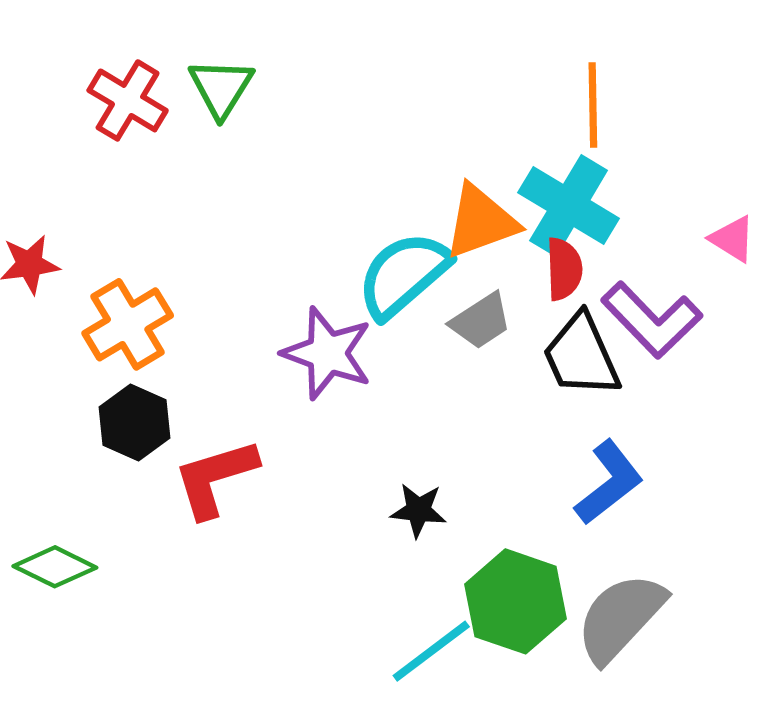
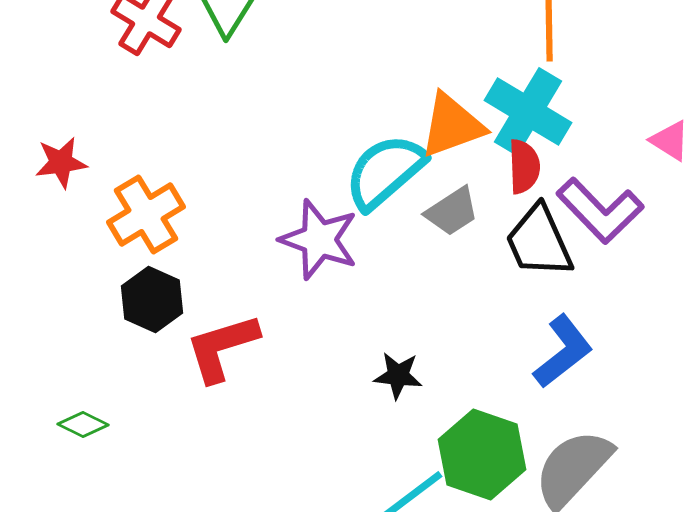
green diamond: (55, 567) -> (83, 425), size x0.7

